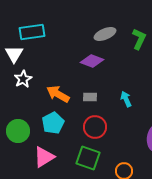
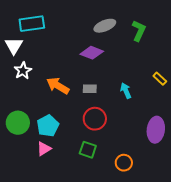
cyan pentagon: (53, 123) -> (48, 126), moved
pink triangle: (44, 157) -> (44, 149), size x0.7
green square: (88, 158) -> (88, 150), size x0.7

